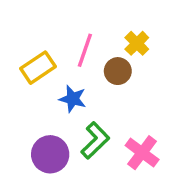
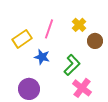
brown circle: (118, 71) -> (95, 41), moved
green L-shape: (95, 140) -> (72, 65), moved

